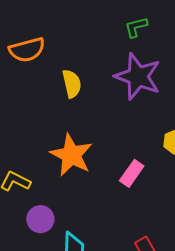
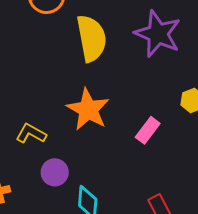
yellow semicircle: (72, 84) -> (91, 38), size x1.6

